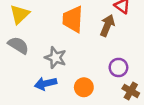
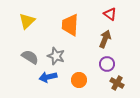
brown arrow: (107, 25) -> (105, 39), moved
gray semicircle: (18, 45) -> (30, 57), moved

